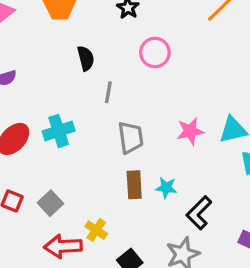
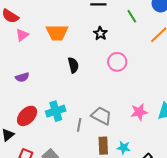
gray line: (108, 92) -> (79, 125), moved
gray trapezoid: (131, 138) -> (101, 116), turned -55

